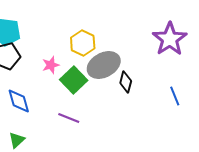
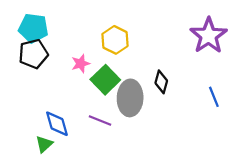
gray ellipse: (104, 65) -> (130, 98), moved, turned -60
blue diamond: (19, 101) -> (57, 124), moved

